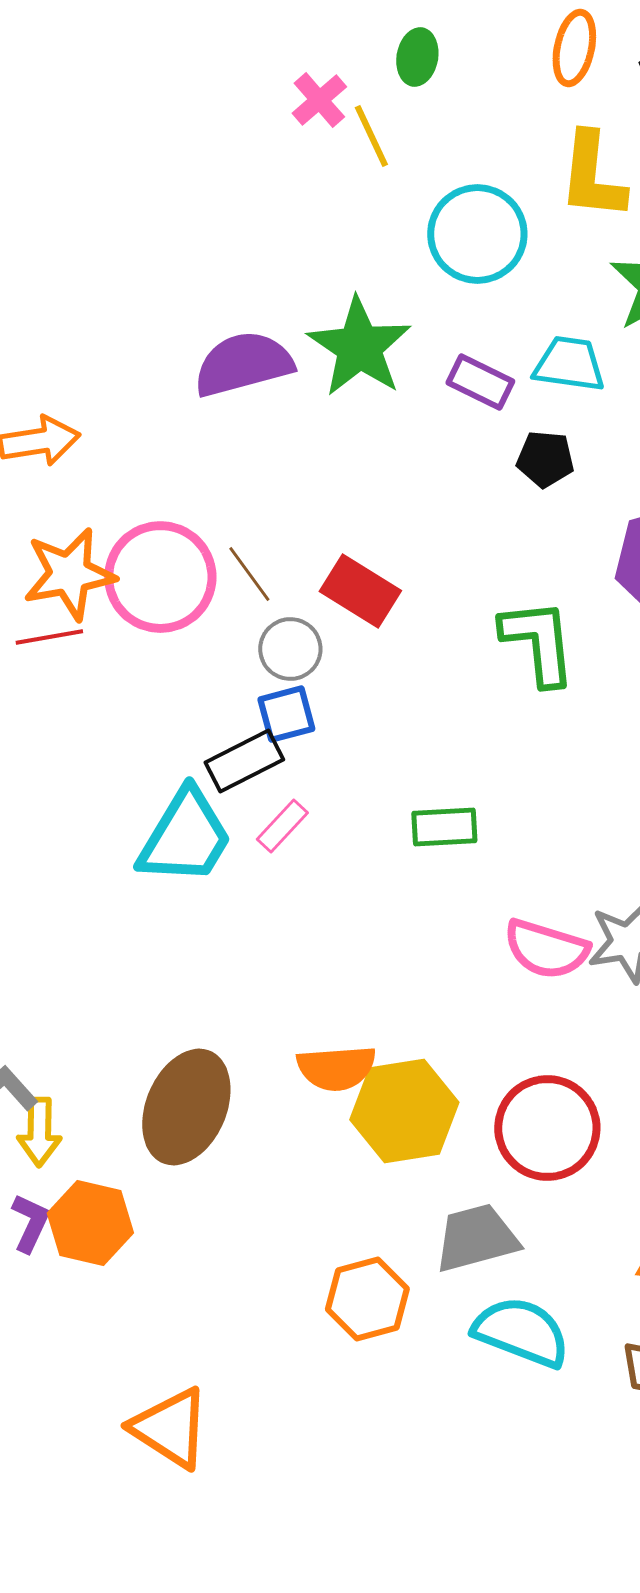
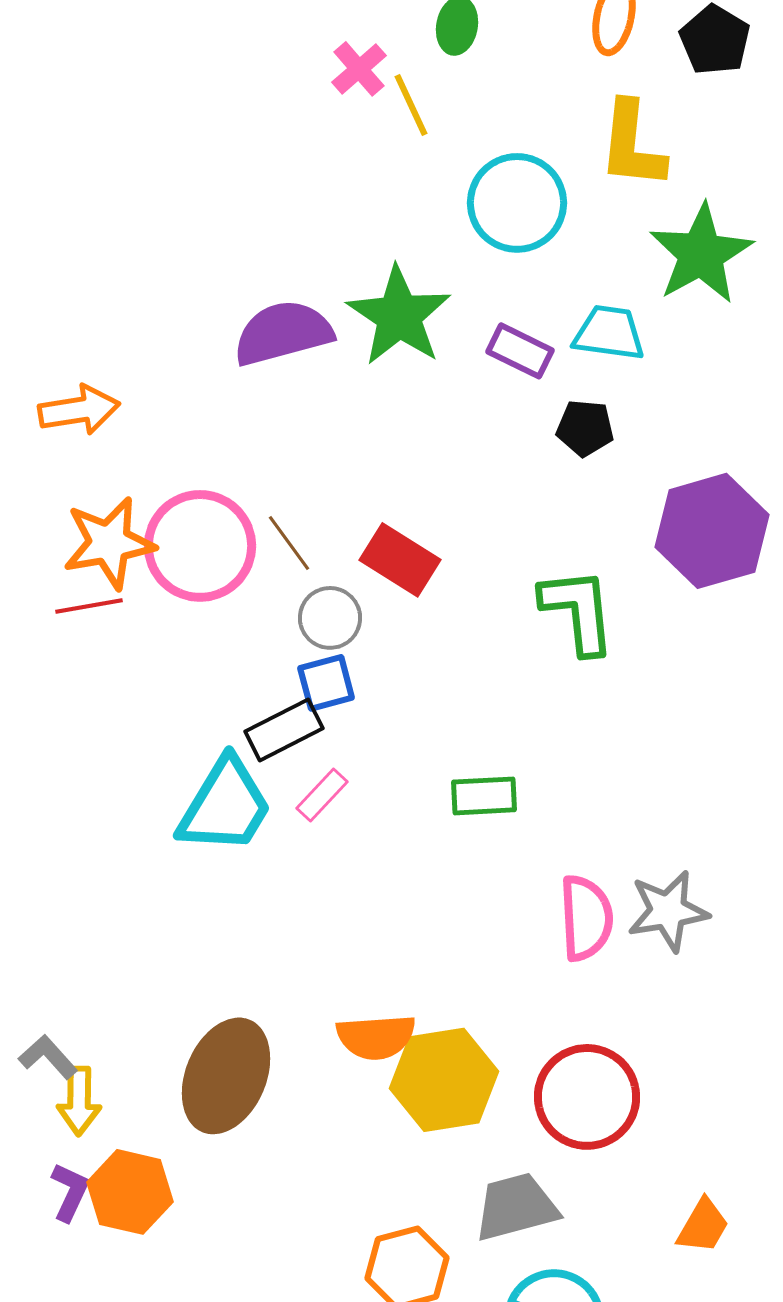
pink semicircle: (546, 949) -> (586, 918), turned -110

